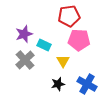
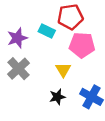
cyan rectangle: (44, 45) -> (47, 31), moved

